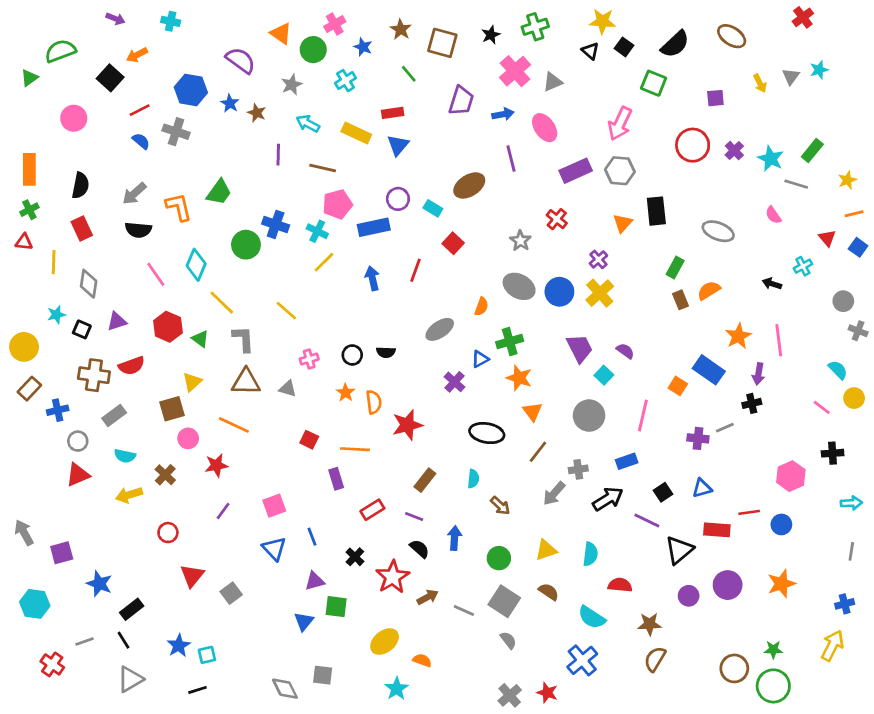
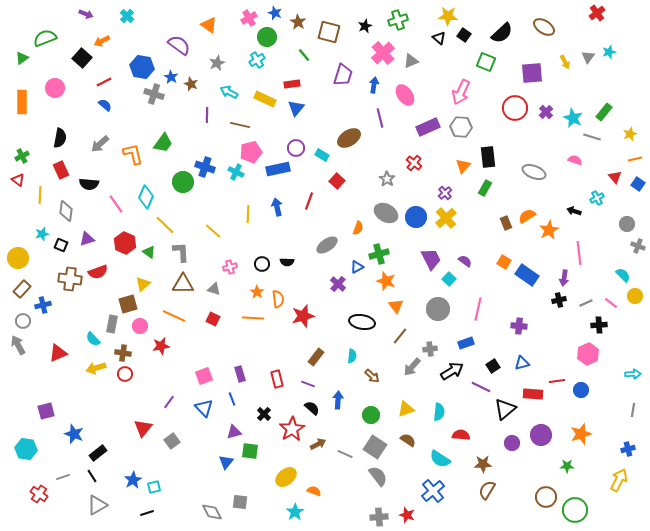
cyan cross: (171, 21) -> (127, 16), turned 32
blue star: (363, 47) -> (275, 13), moved
green circle: (313, 50) -> (267, 37), moved
purple square: (715, 98) -> (532, 73), size x1.6
blue arrow: (503, 114) -> (374, 85), turned -70
gray cross: (176, 132) -> (154, 94), moved
orange rectangle: (29, 169) -> (22, 102), moved
pink semicircle: (773, 215) -> (575, 160), turned 144
black semicircle: (138, 230) -> (89, 184), moved
red triangle: (24, 242) -> (18, 180), turned 32
yellow line: (324, 262) -> (248, 214), moved, turned -42
green rectangle: (675, 268) -> (485, 188), moved
orange star: (738, 336) -> (549, 230), moved
orange square: (678, 386) -> (504, 262), moved
gray rectangle: (114, 416) -> (112, 324), moved, turned -42
gray line: (725, 428) -> (586, 303), moved
red square: (309, 440) -> (213, 319), moved
gray circle: (78, 441) -> (23, 321), moved
orange line: (355, 449) -> (253, 318), moved
black cross: (833, 453) -> (599, 325), moved
cyan semicircle: (125, 456) -> (93, 339), turned 35
brown cross: (165, 475) -> (123, 353), turned -35
purple rectangle: (336, 479) -> (240, 374), moved
red rectangle: (372, 510) -> (277, 379), turned -72
purple line: (223, 511) -> (169, 402), moved
gray arrow: (24, 533) -> (18, 345), moved
red circle: (168, 533) -> (125, 374), moved
gray semicircle: (508, 640) -> (378, 476), size x1.5
green star: (773, 650) -> (567, 466), moved
gray cross: (510, 695) -> (379, 517), turned 36

